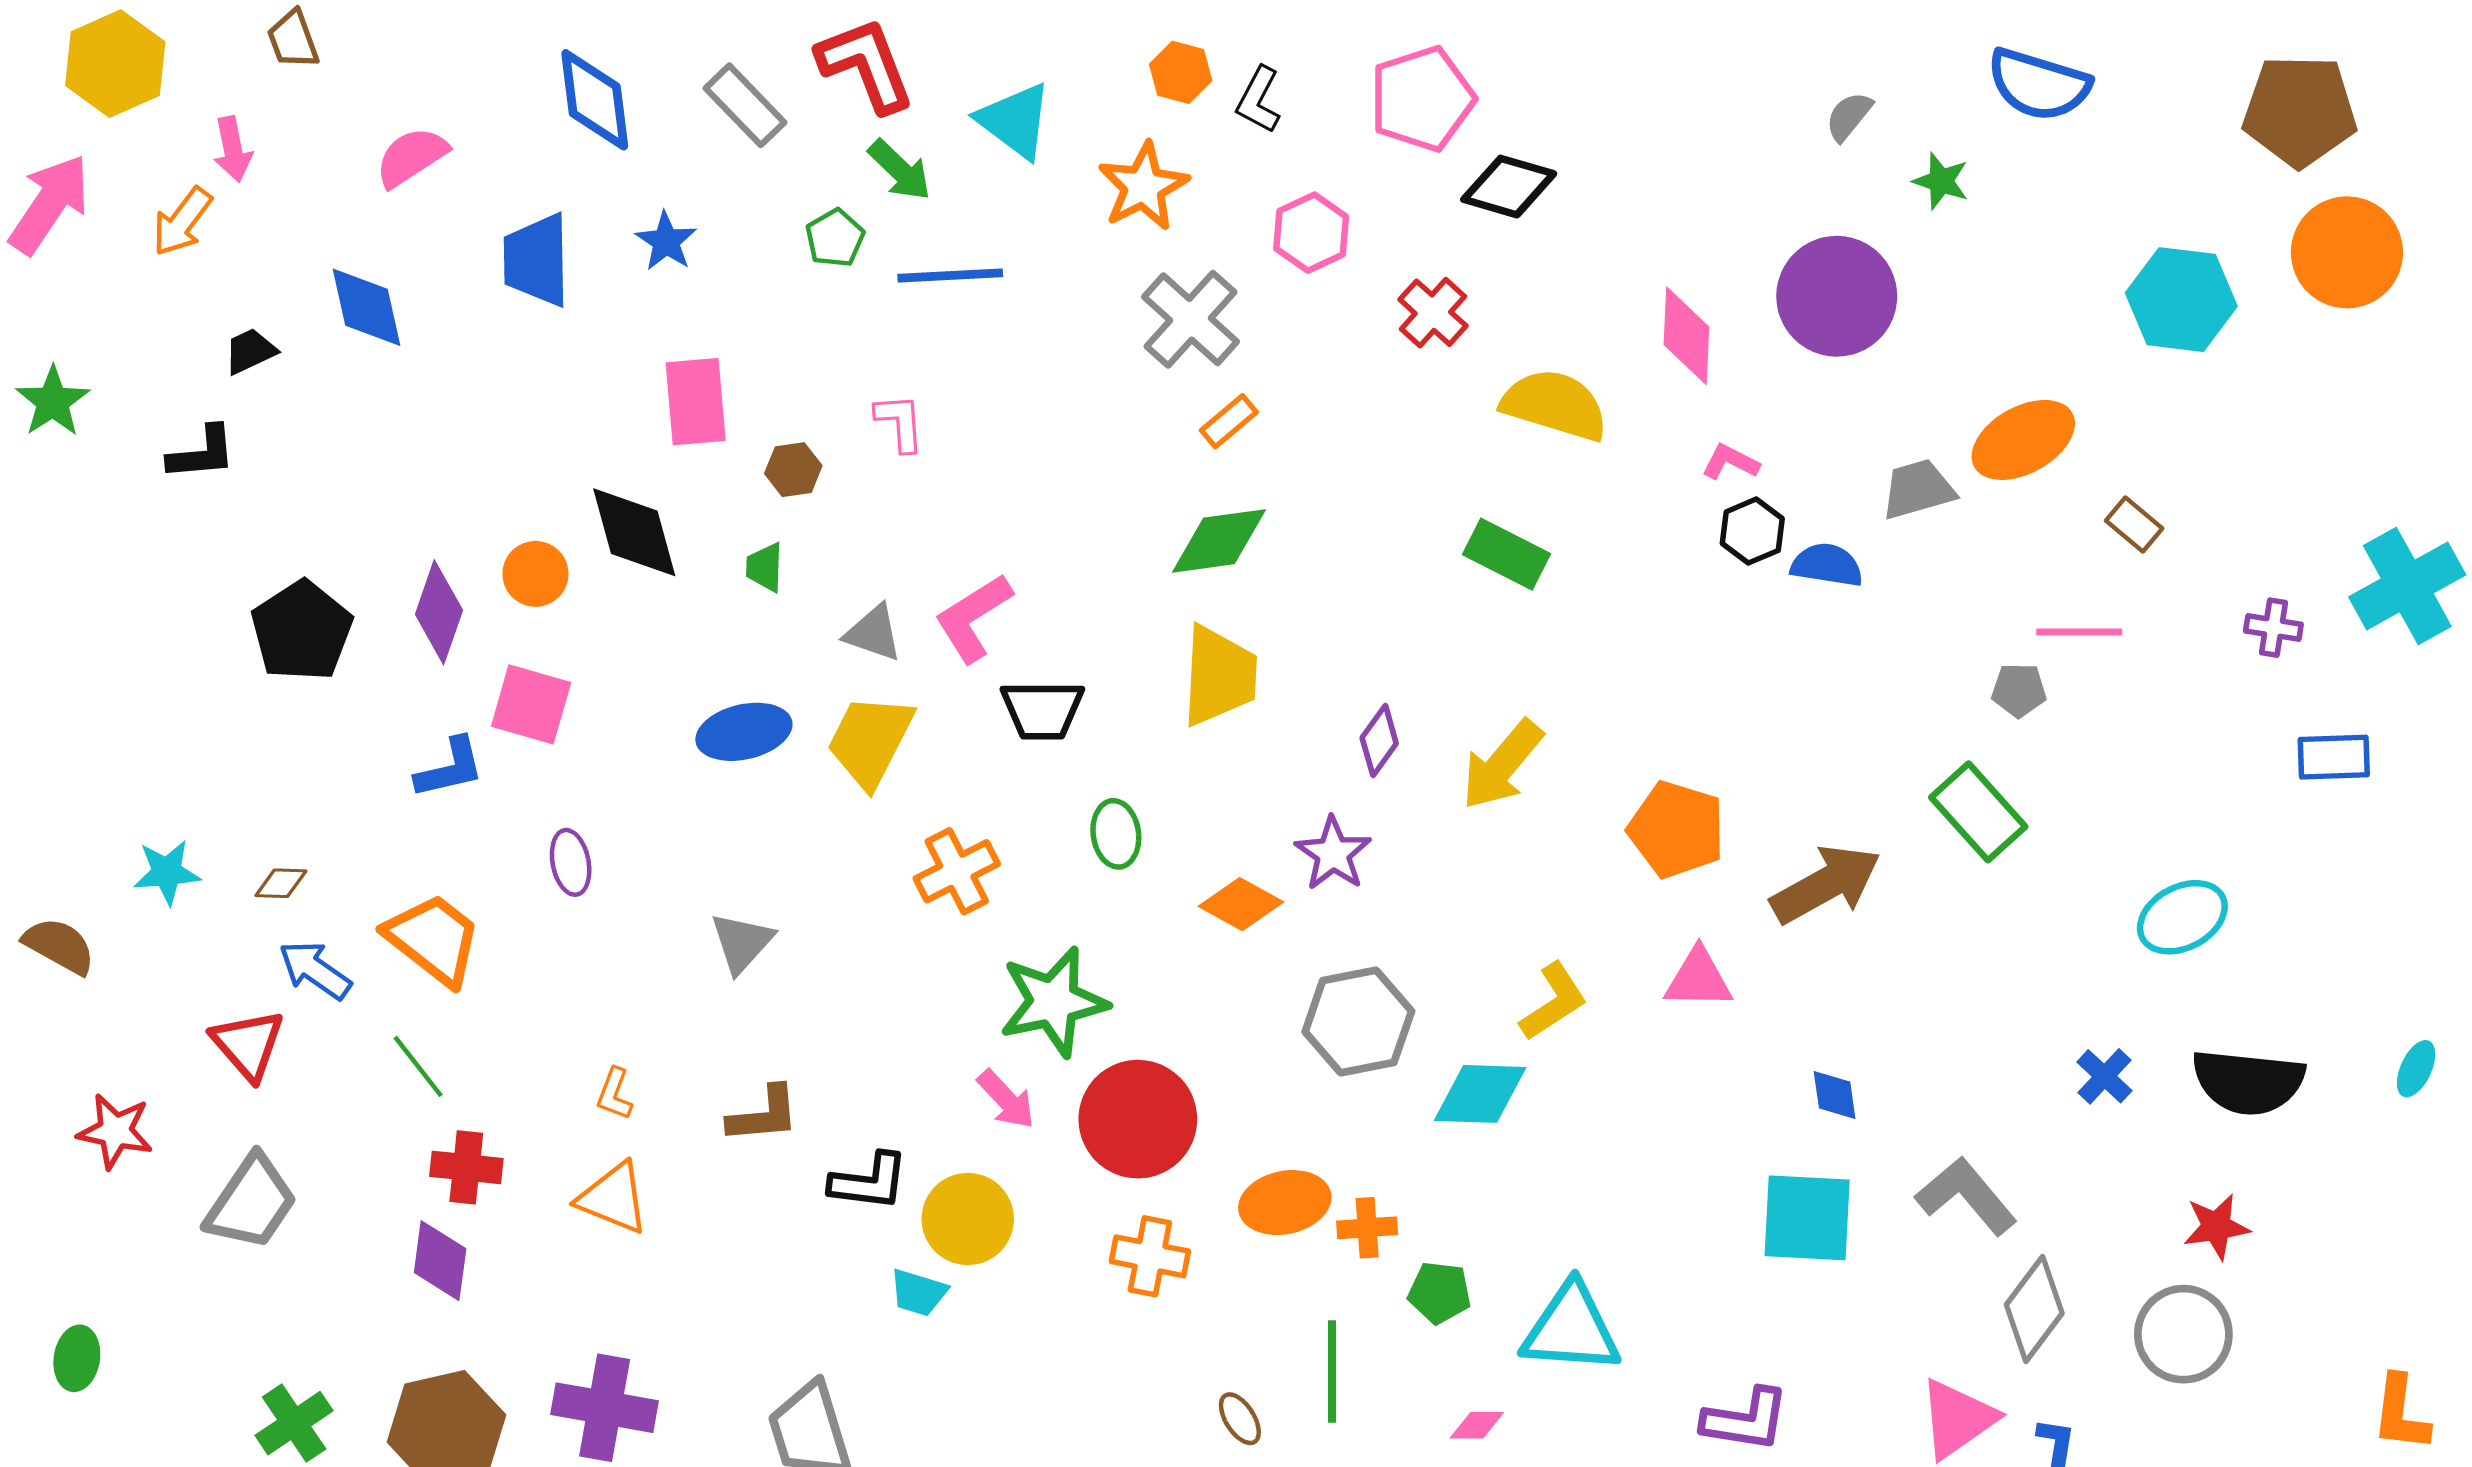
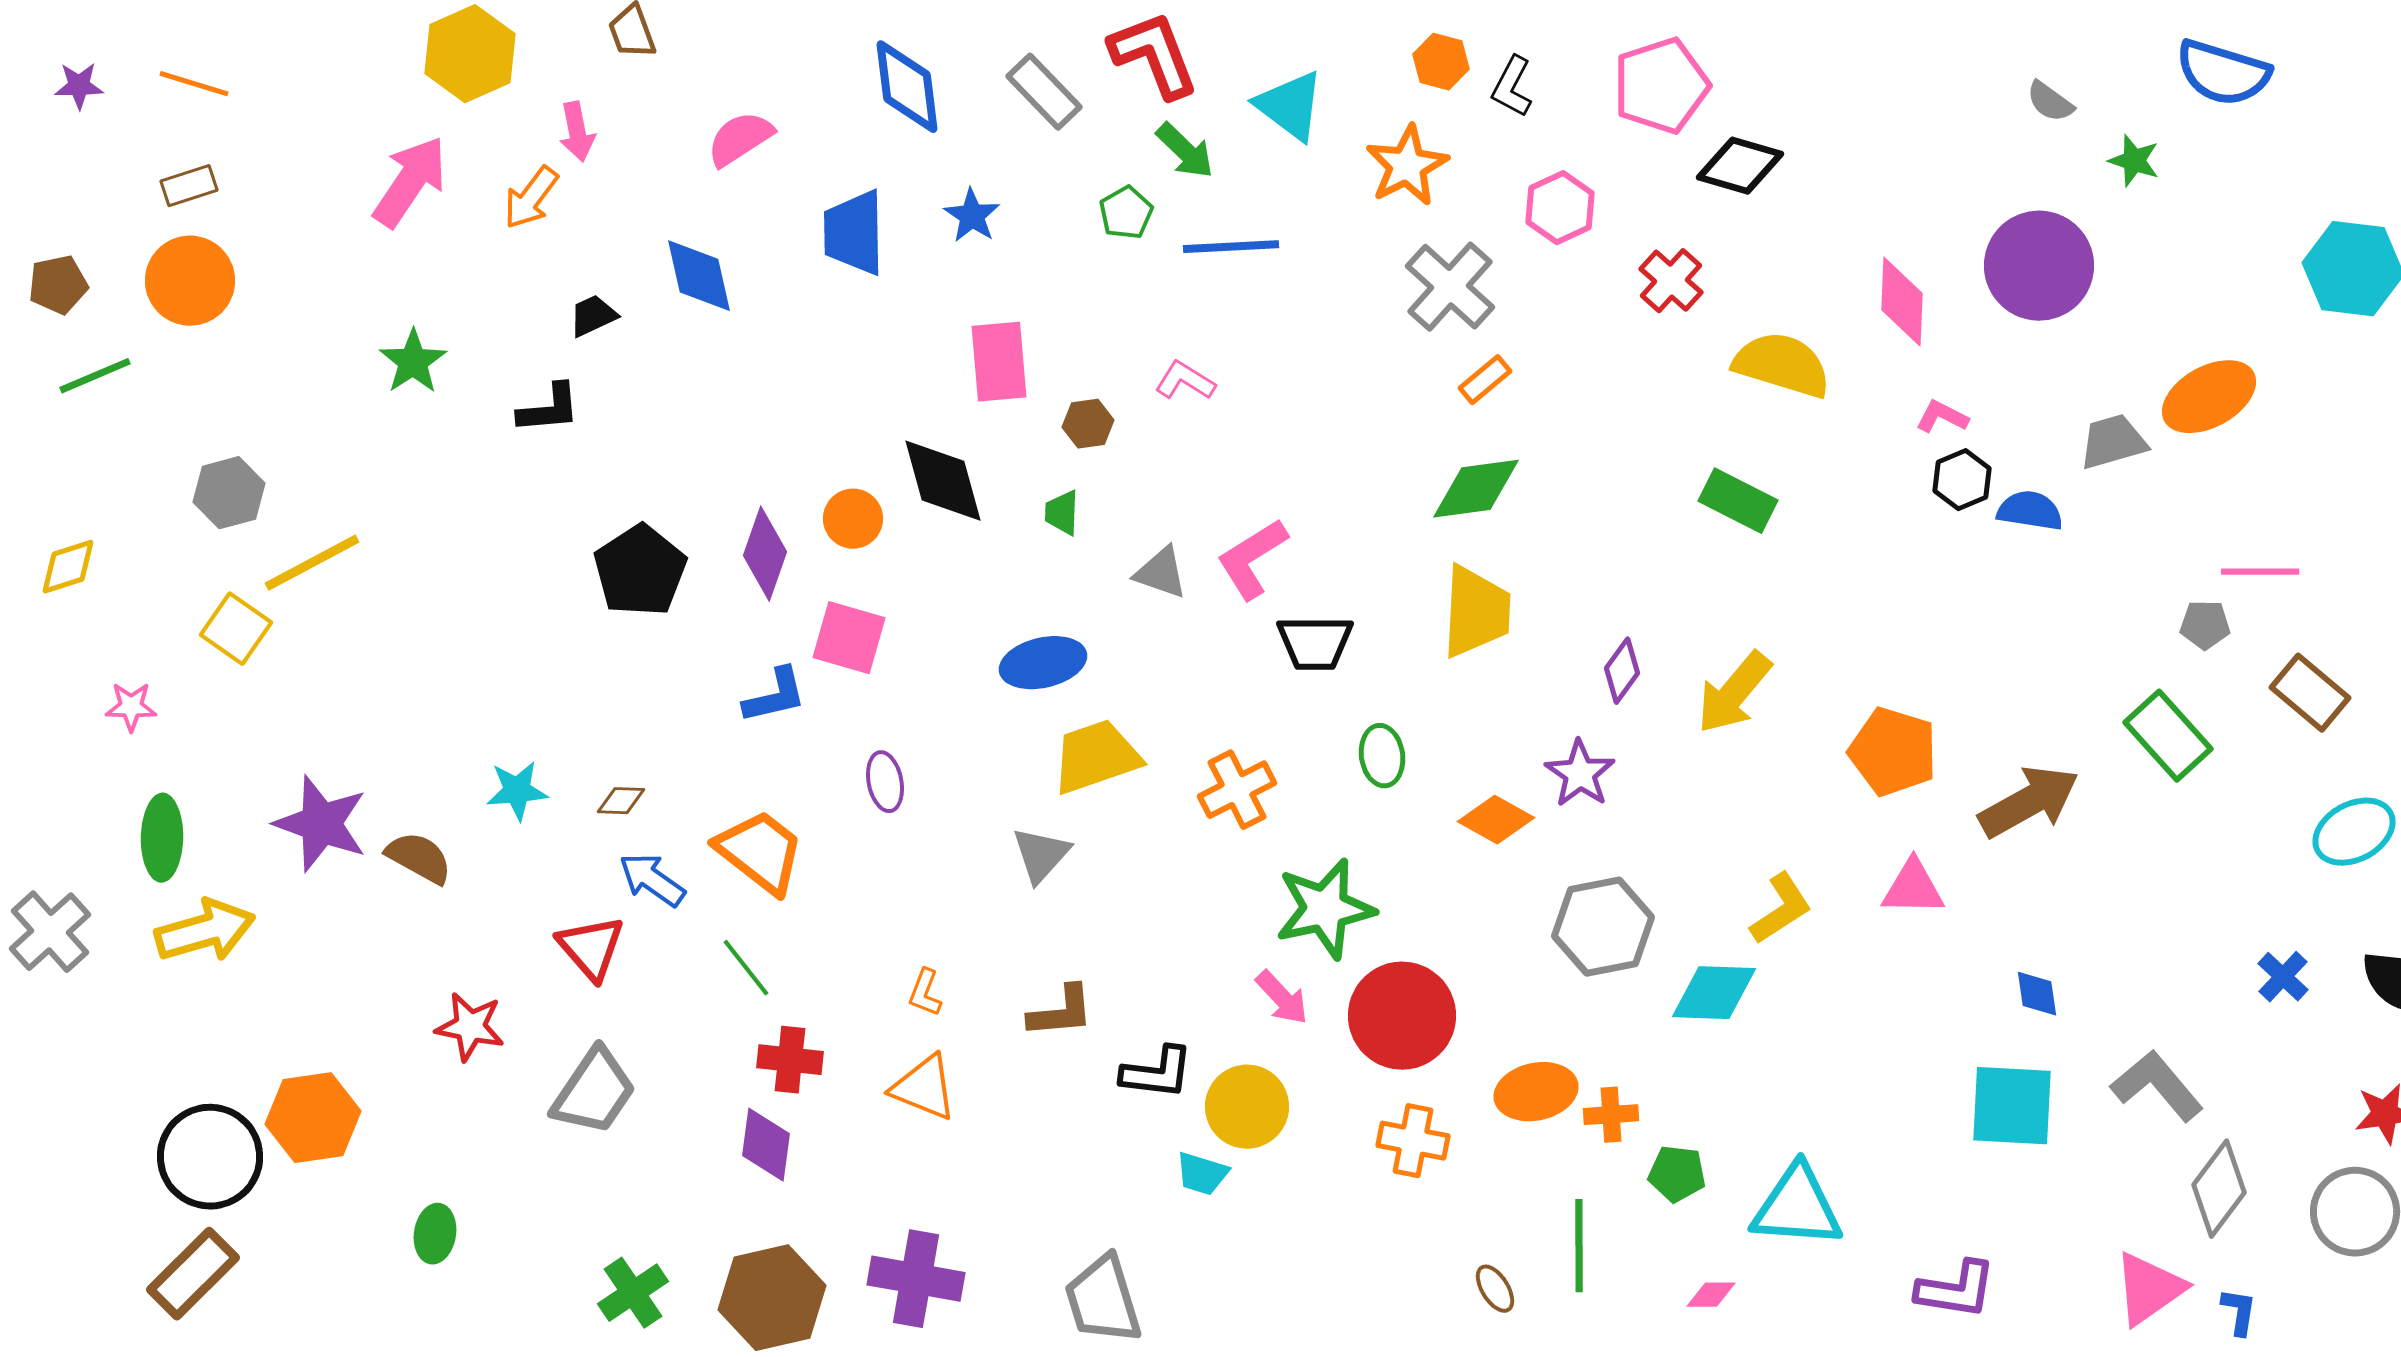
gray semicircle: (1849, 116) -> (2050, 102), turned -93
pink L-shape: (900, 422) -> (1185, 381), turned -54
brown rectangle: (2134, 524) -> (2310, 693), moved, size x1.5
yellow trapezoid: (870, 741) -> (1096, 757), moved, turned 44

